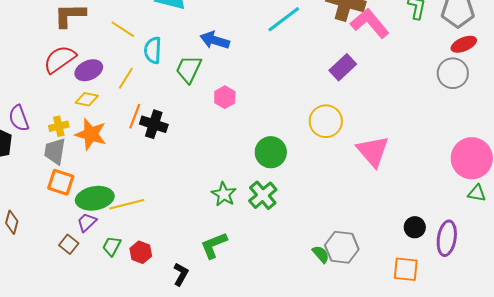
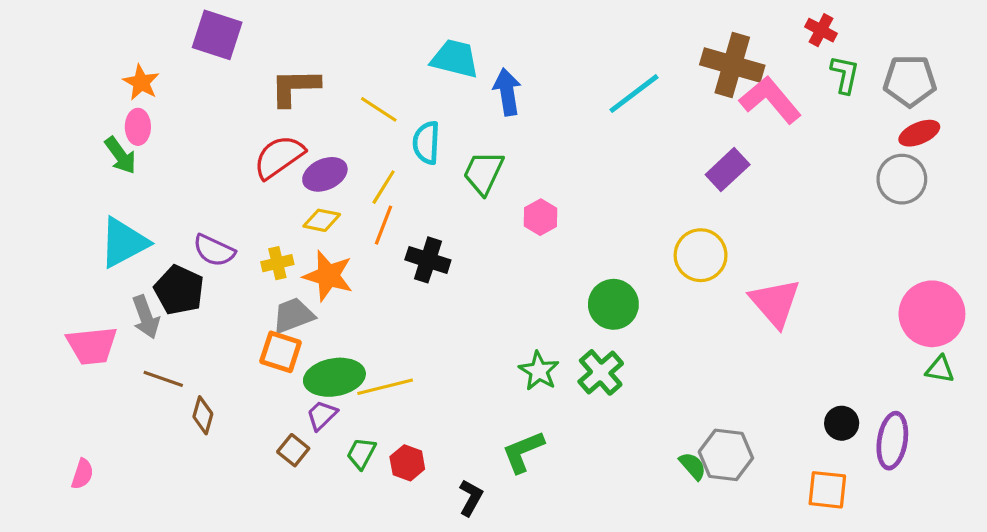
blue arrow: (215, 40) -> (507, 92), moved, turned 64
orange line: (135, 116) -> (384, 225), moved
purple semicircle: (19, 118) -> (214, 250), turned -44
gray trapezoid: (55, 151) -> (293, 315), moved, turned 60

